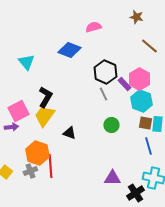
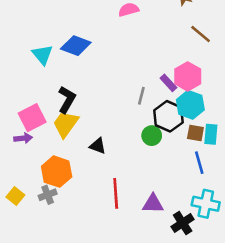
blue diamond: (69, 50) -> (76, 46), moved
black hexagon: (105, 72) -> (168, 116), moved
gray line: (103, 94) -> (141, 96), turned 40
red line: (50, 166) -> (116, 193), moved

